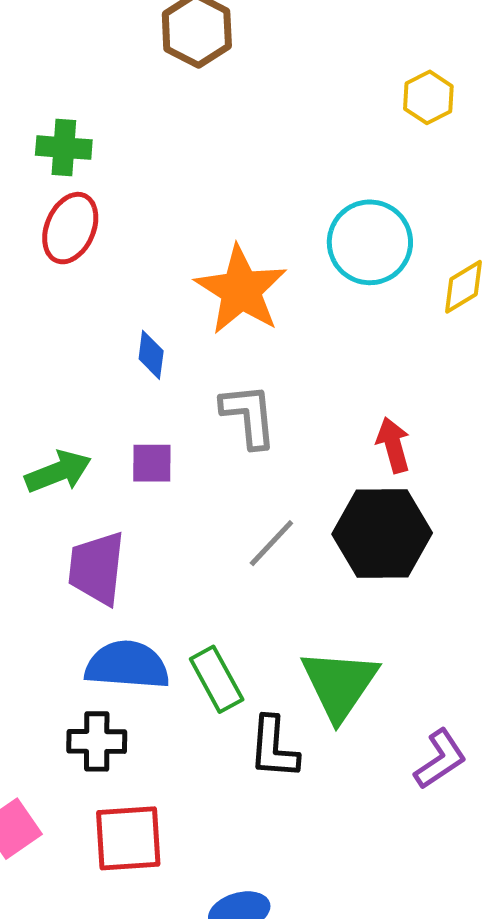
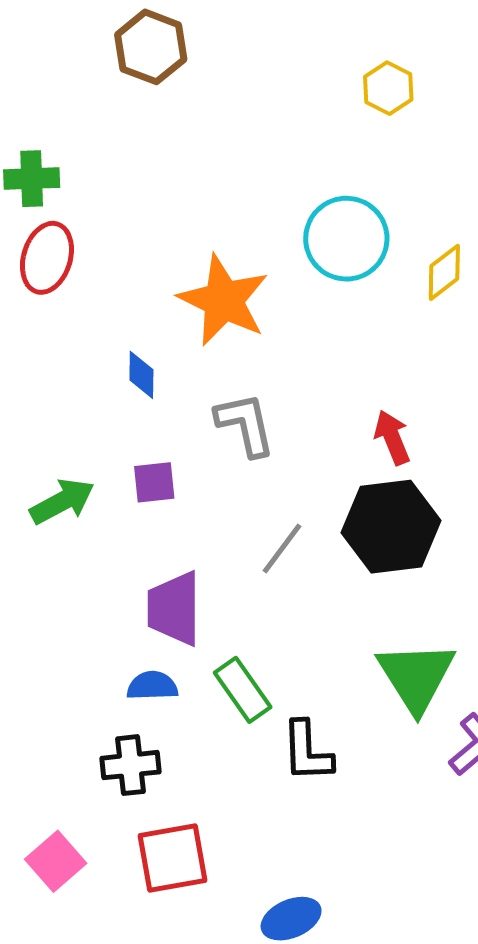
purple trapezoid: (97, 568) -> (174, 608), moved
blue semicircle: (127, 665) -> (152, 686), size x0.6
green triangle: (339, 684) -> (416, 676), moved

